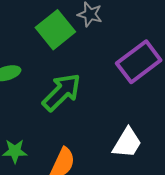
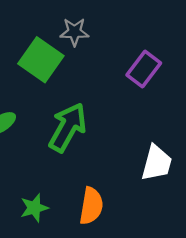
purple rectangle: (139, 62) -> (144, 69), size x0.7

